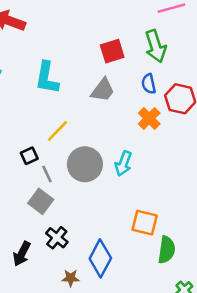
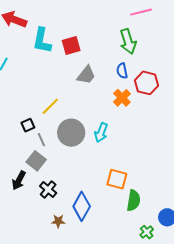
red square: (112, 51) -> (71, 46), moved
cyan L-shape: (47, 78) -> (42, 41), moved
black arrow: (22, 254) -> (19, 180), moved

